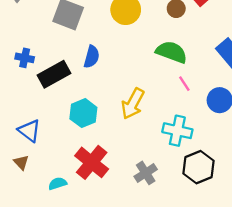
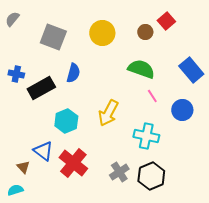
blue triangle: (29, 131) -> (43, 151), moved
brown triangle: (21, 162) -> (23, 167), moved
black hexagon: (199, 167) -> (151, 176), moved
cyan semicircle: (58, 184) -> (15, 190), moved

